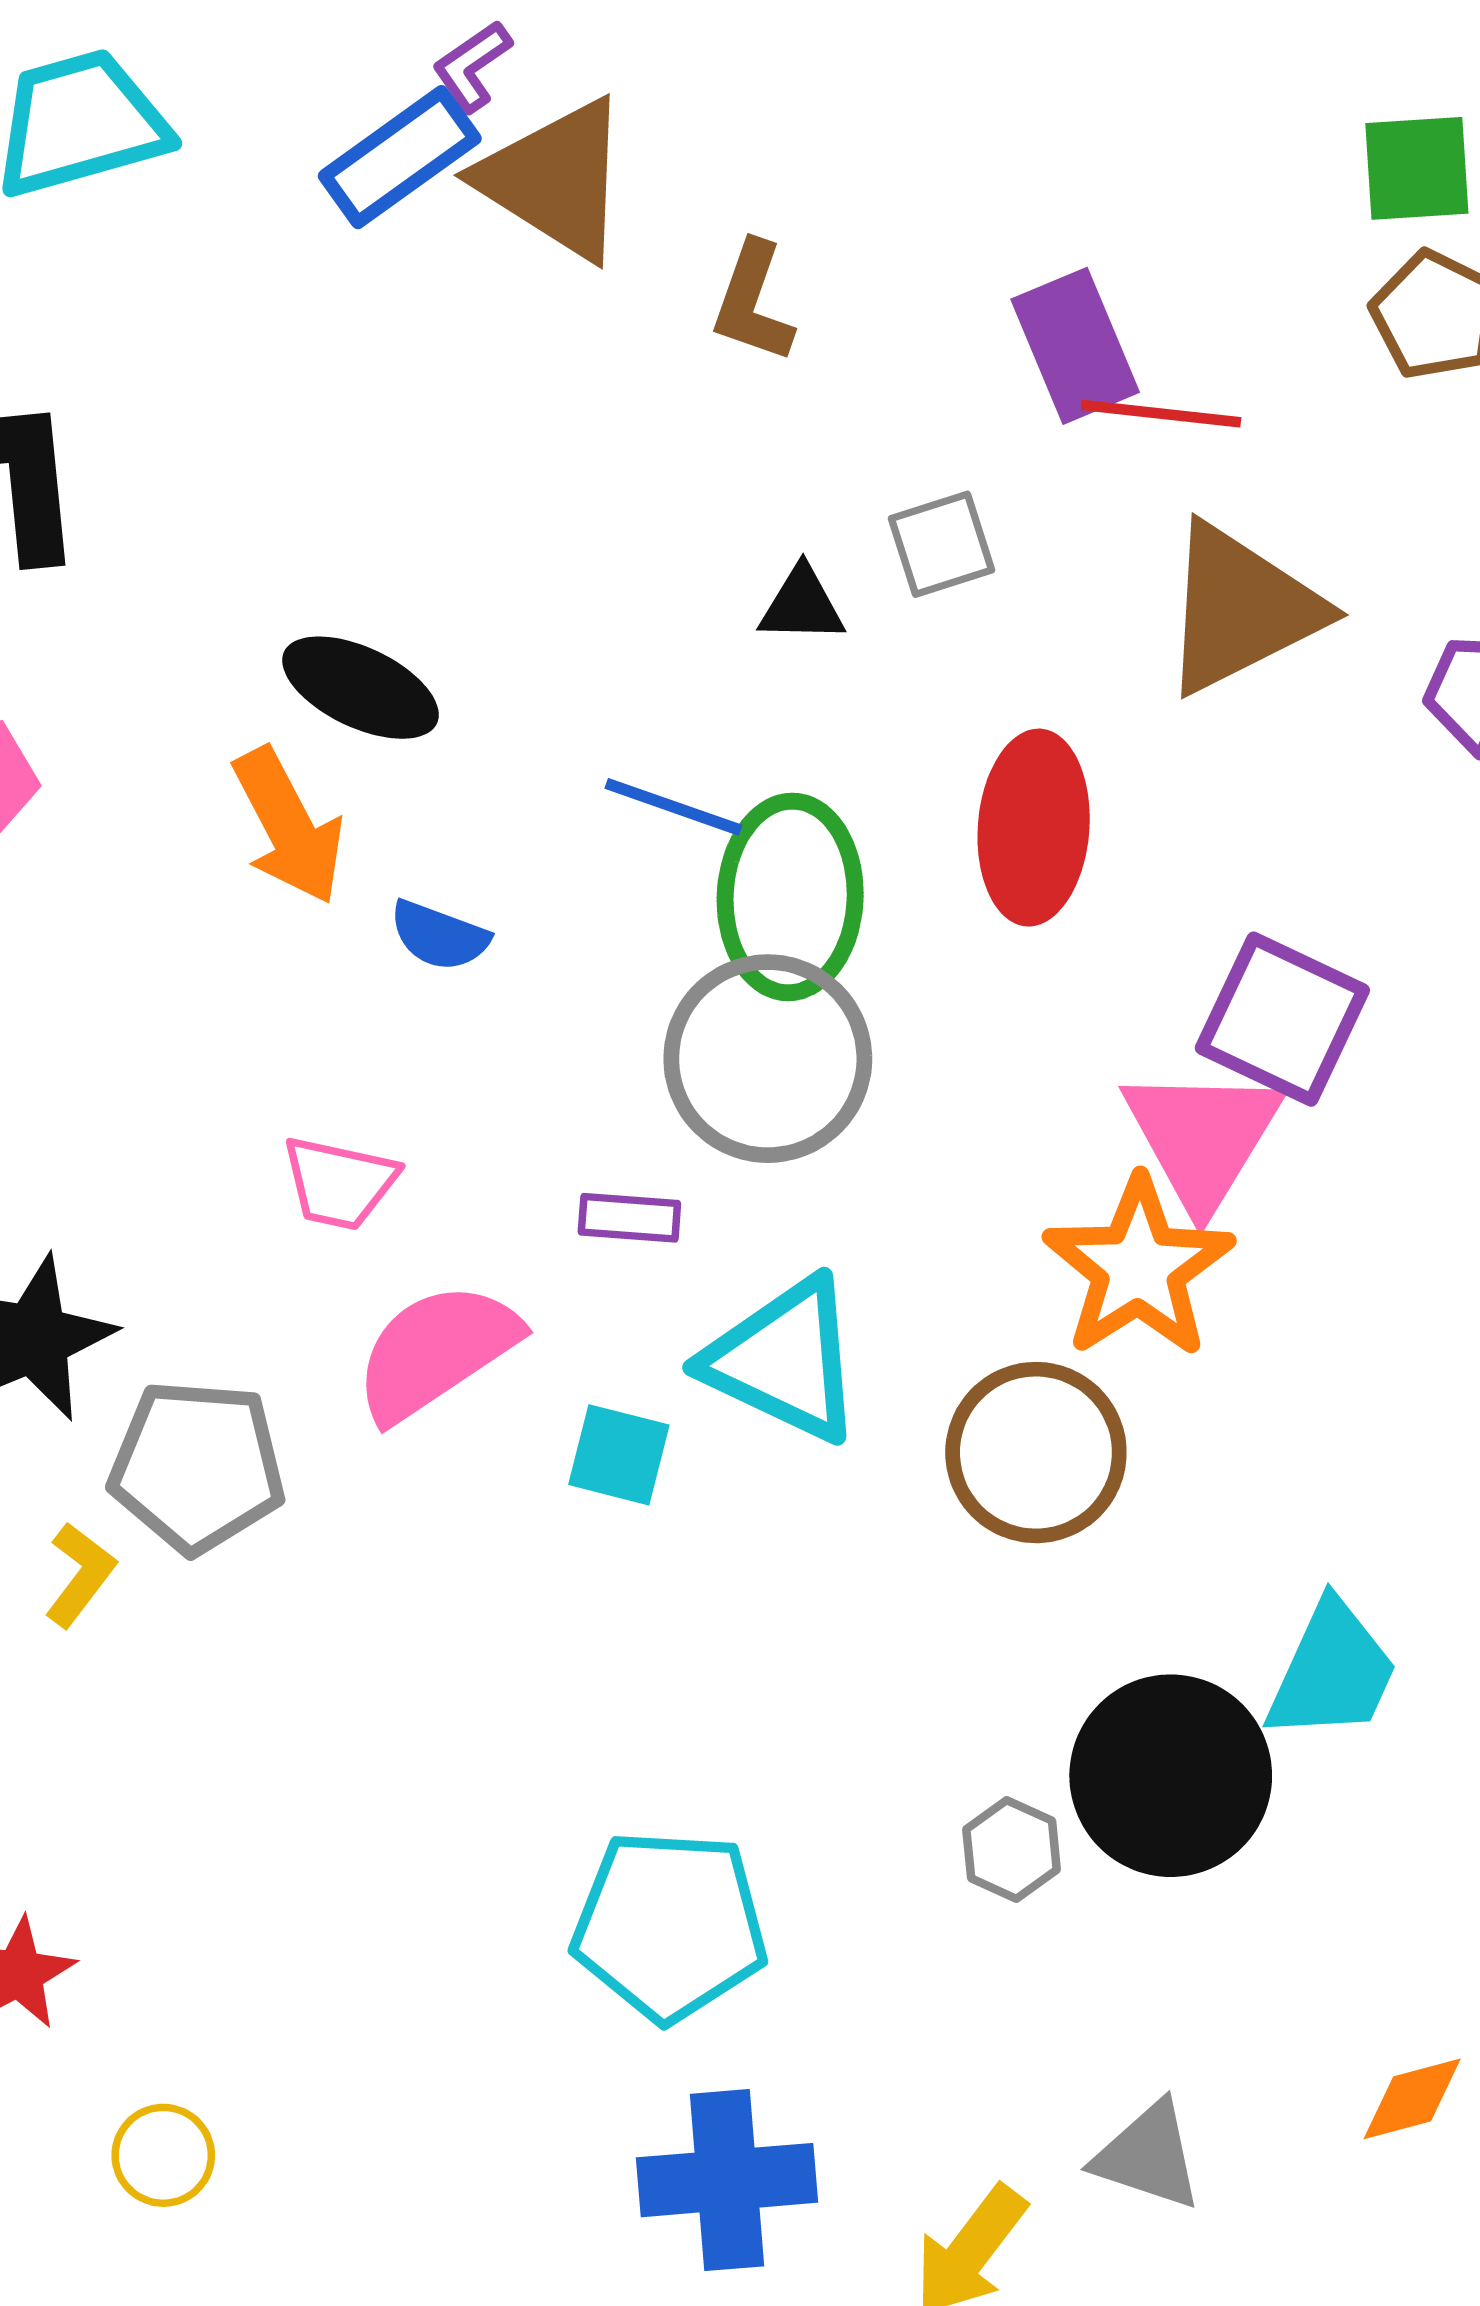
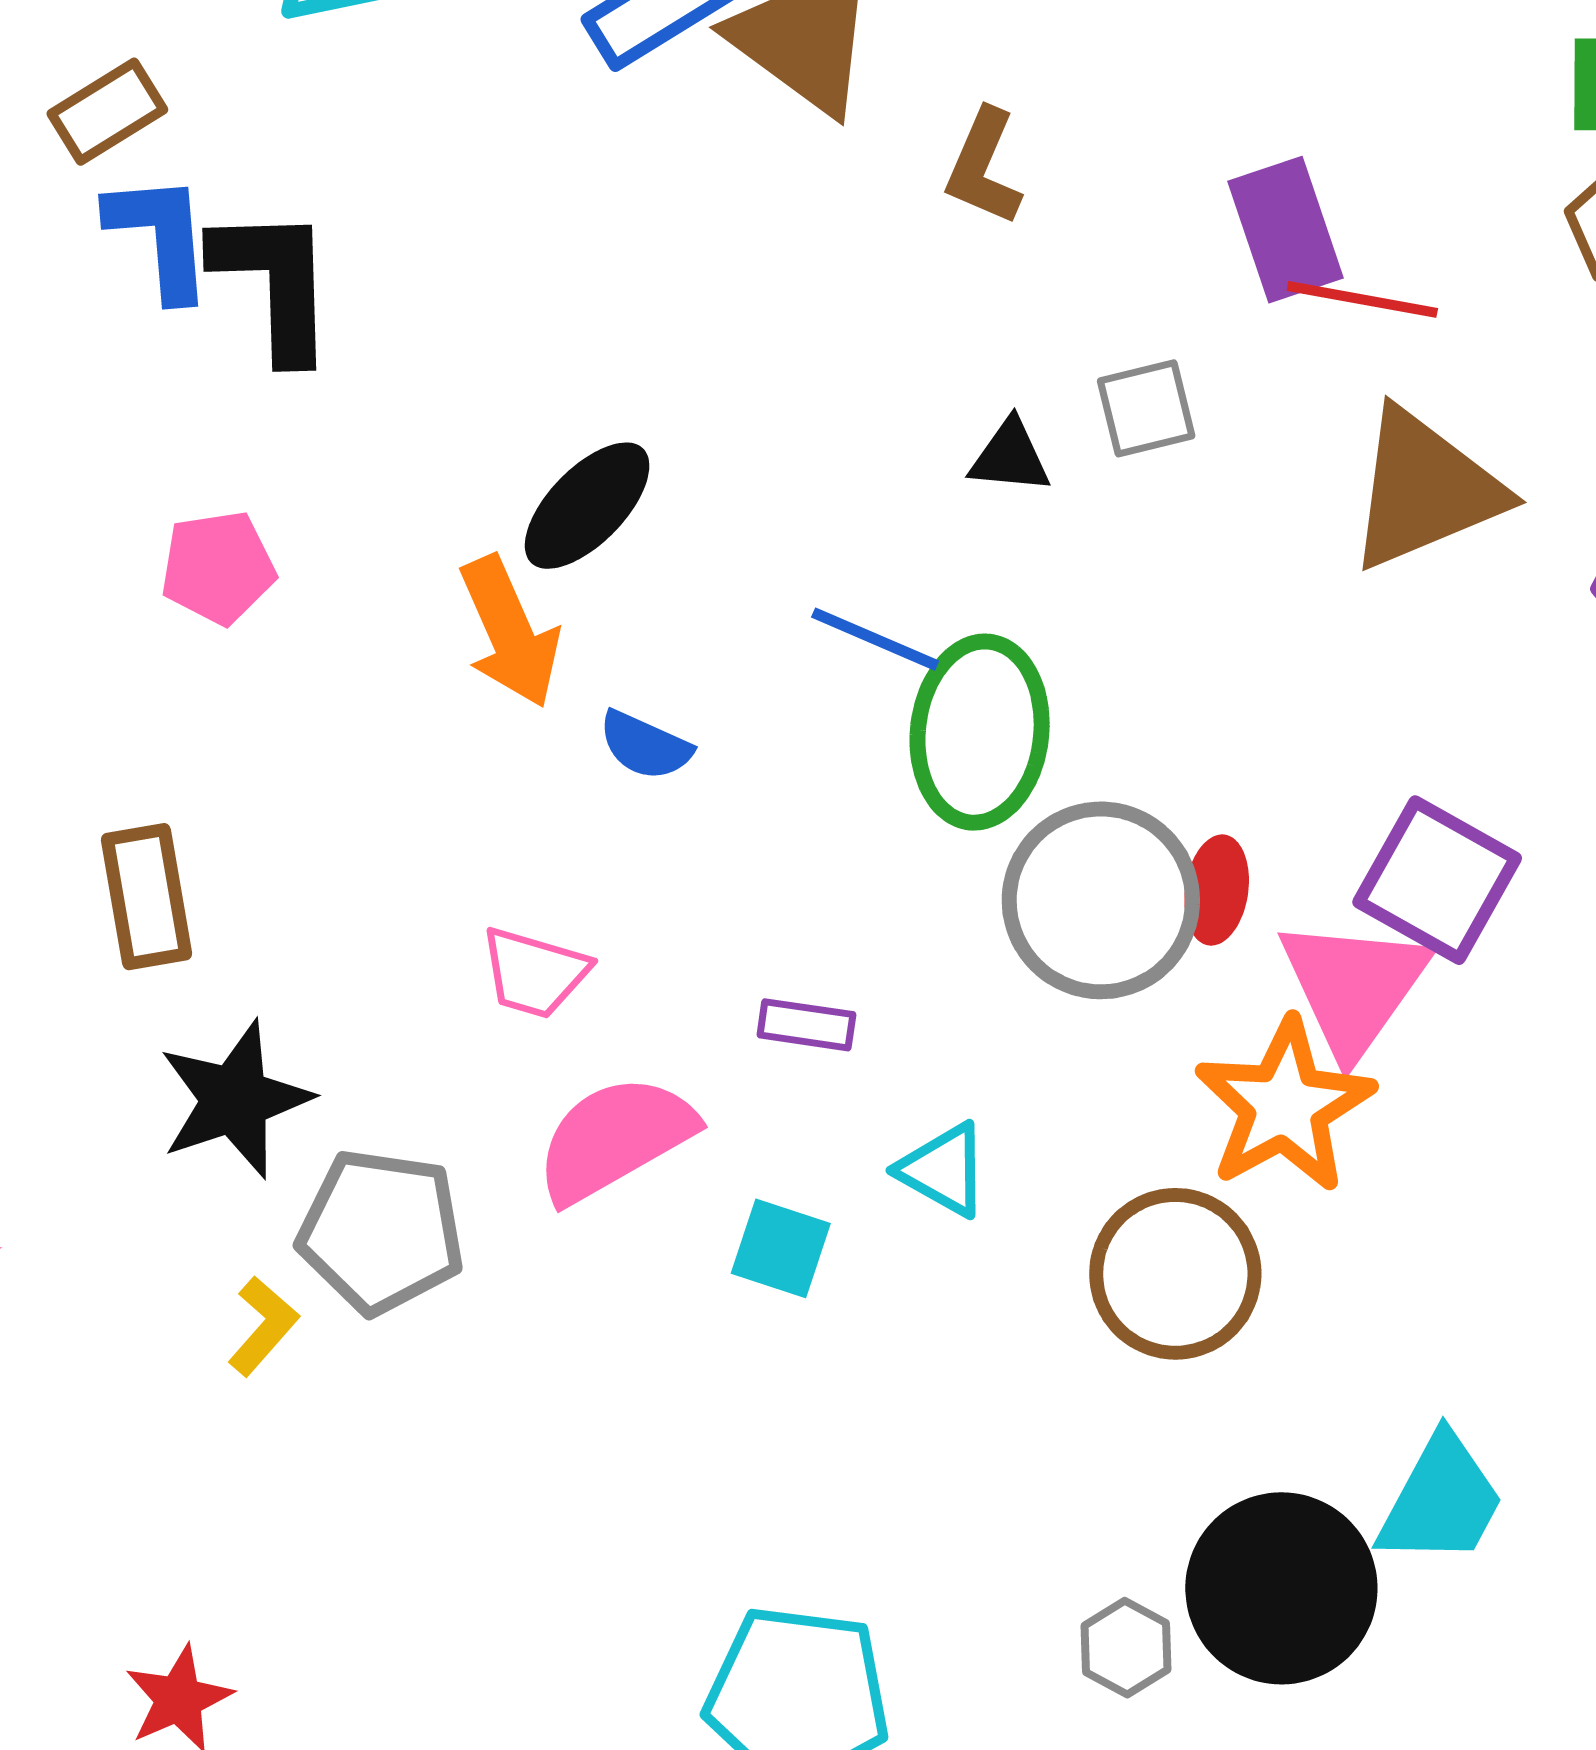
black ellipse: (360, 688) -> (587, 506), turned -75
red ellipse: (1034, 828) -> (1217, 890), moved, size x0.6
gray circle: (768, 1059) -> (1101, 900), moved
cyan triangle: (784, 1360) -> (943, 1170), size x0.6

